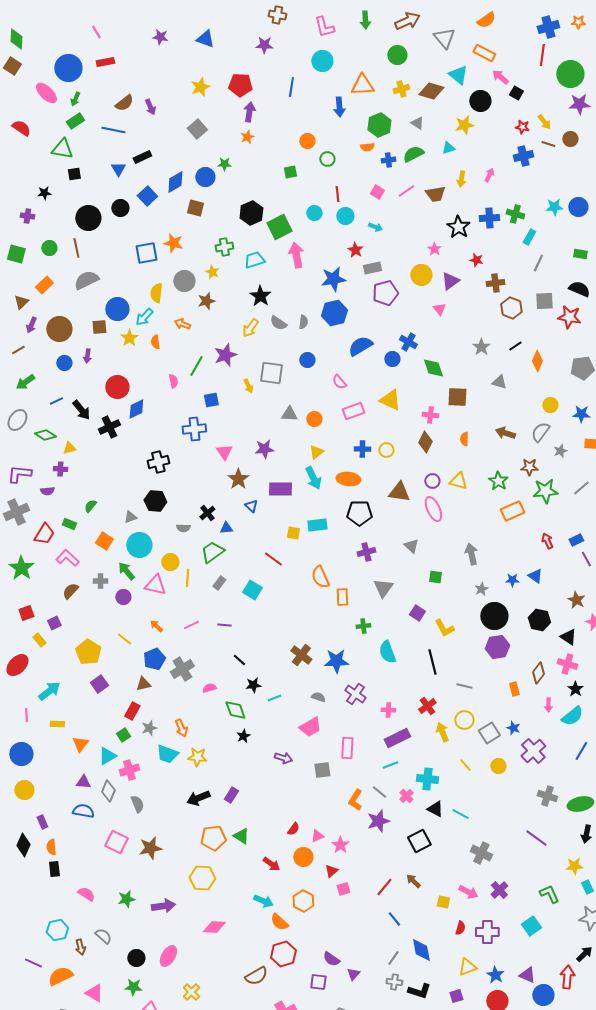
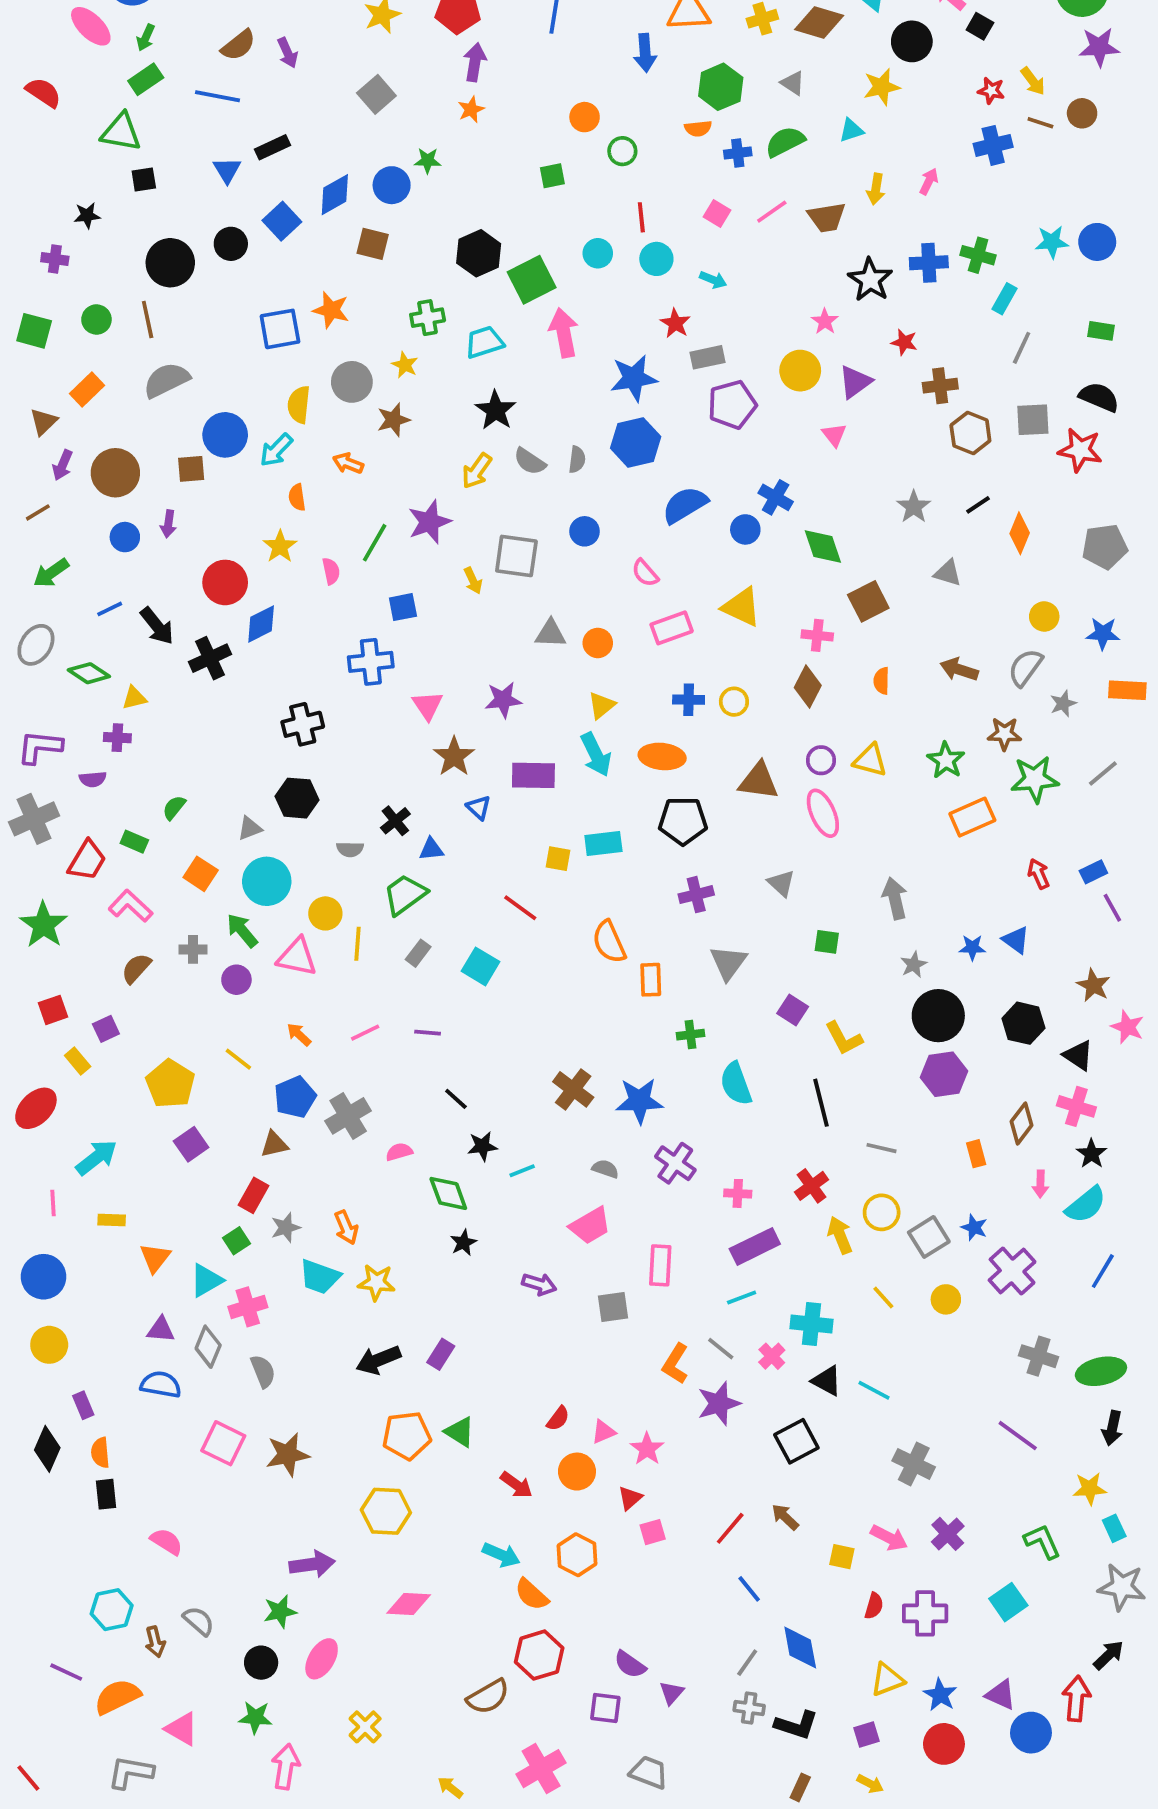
yellow star: (129, 338) -> (280, 546), moved
brown square: (457, 397) -> (868, 601), turned -30
green star: (126, 899) -> (280, 1612), moved

